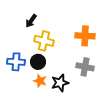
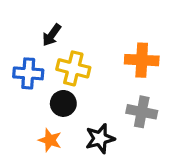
blue cross: (16, 62) -> (28, 73), moved
orange star: (40, 81) -> (50, 140), moved

